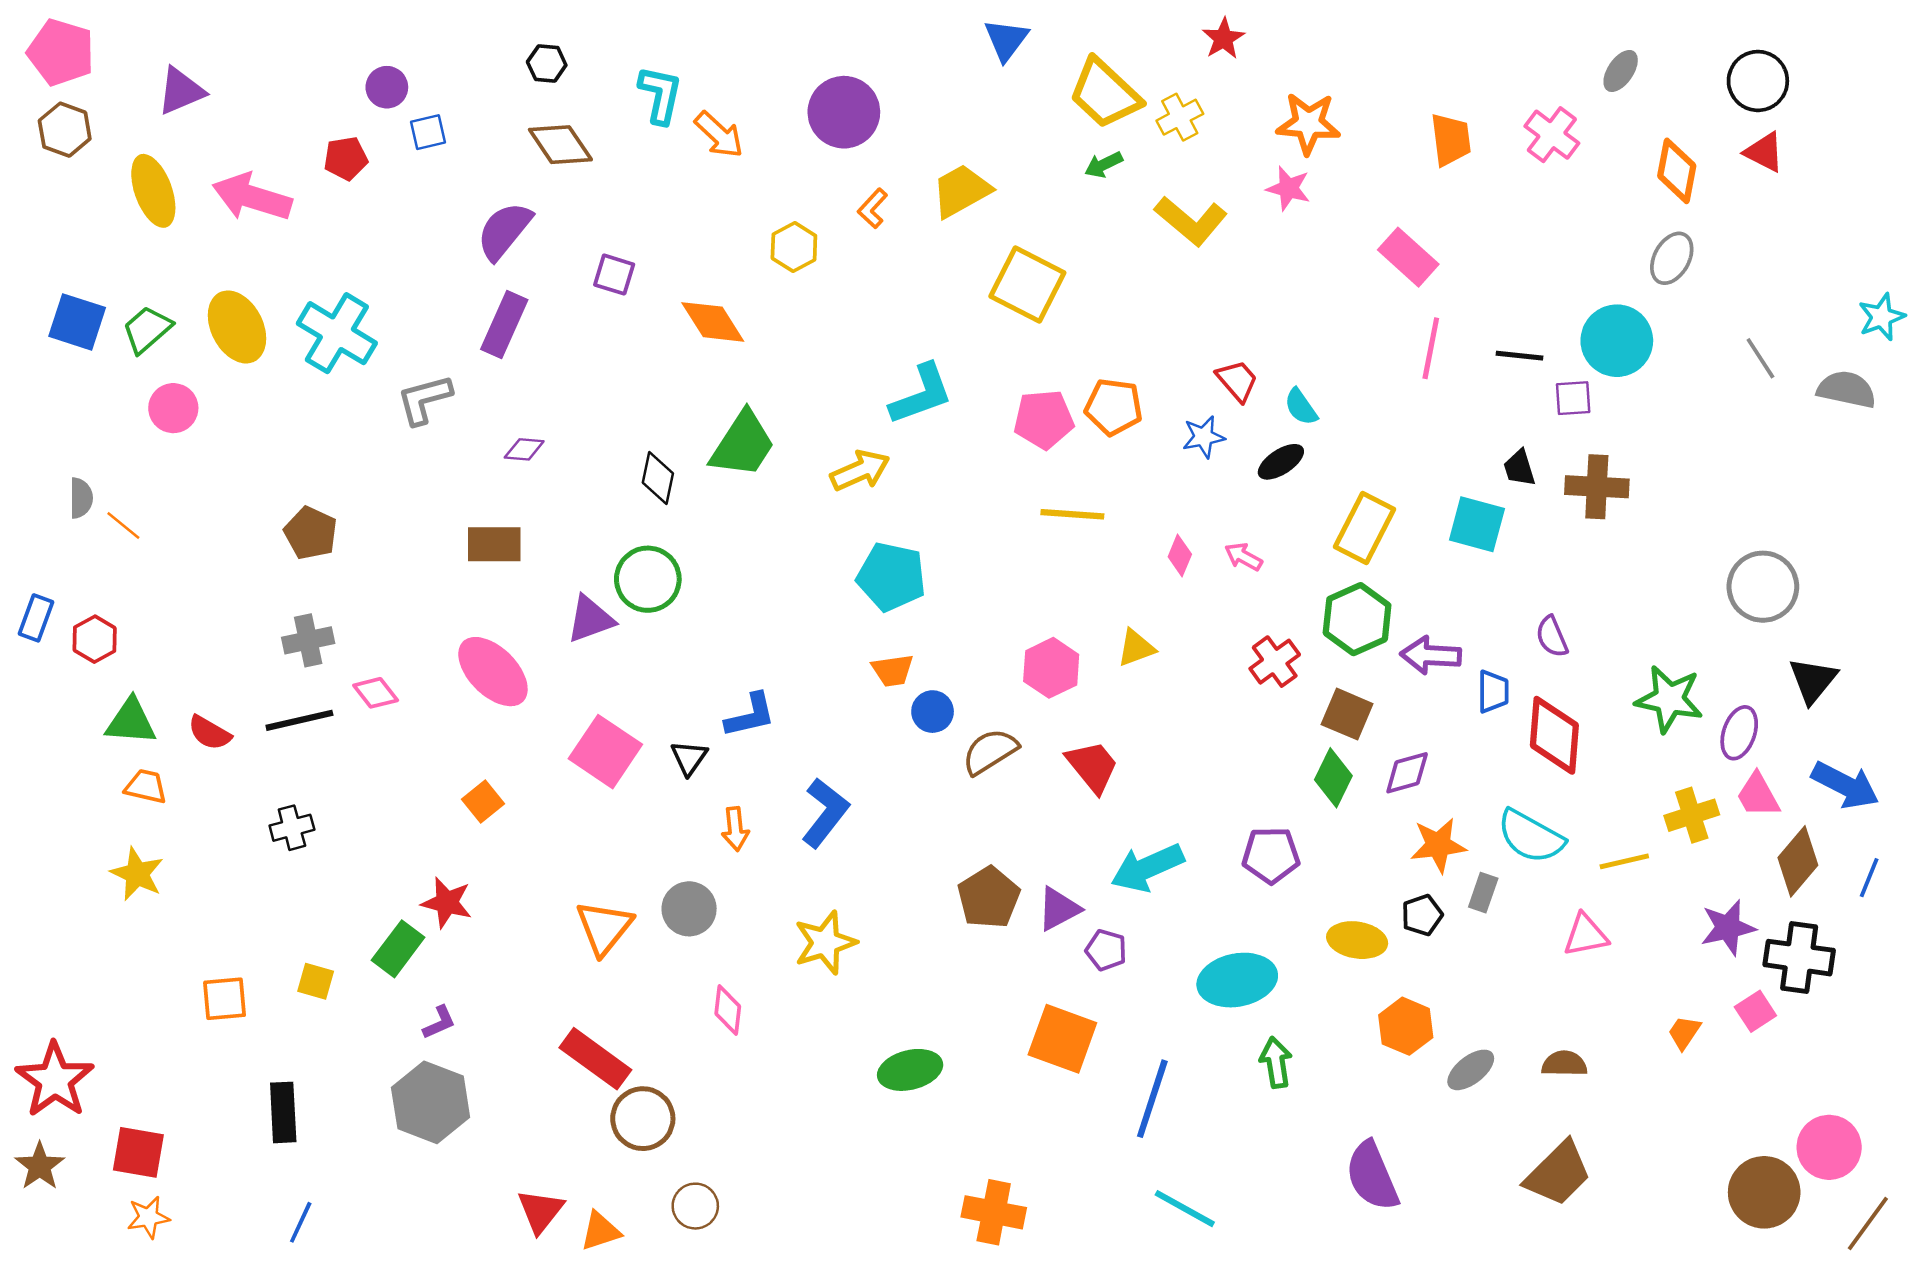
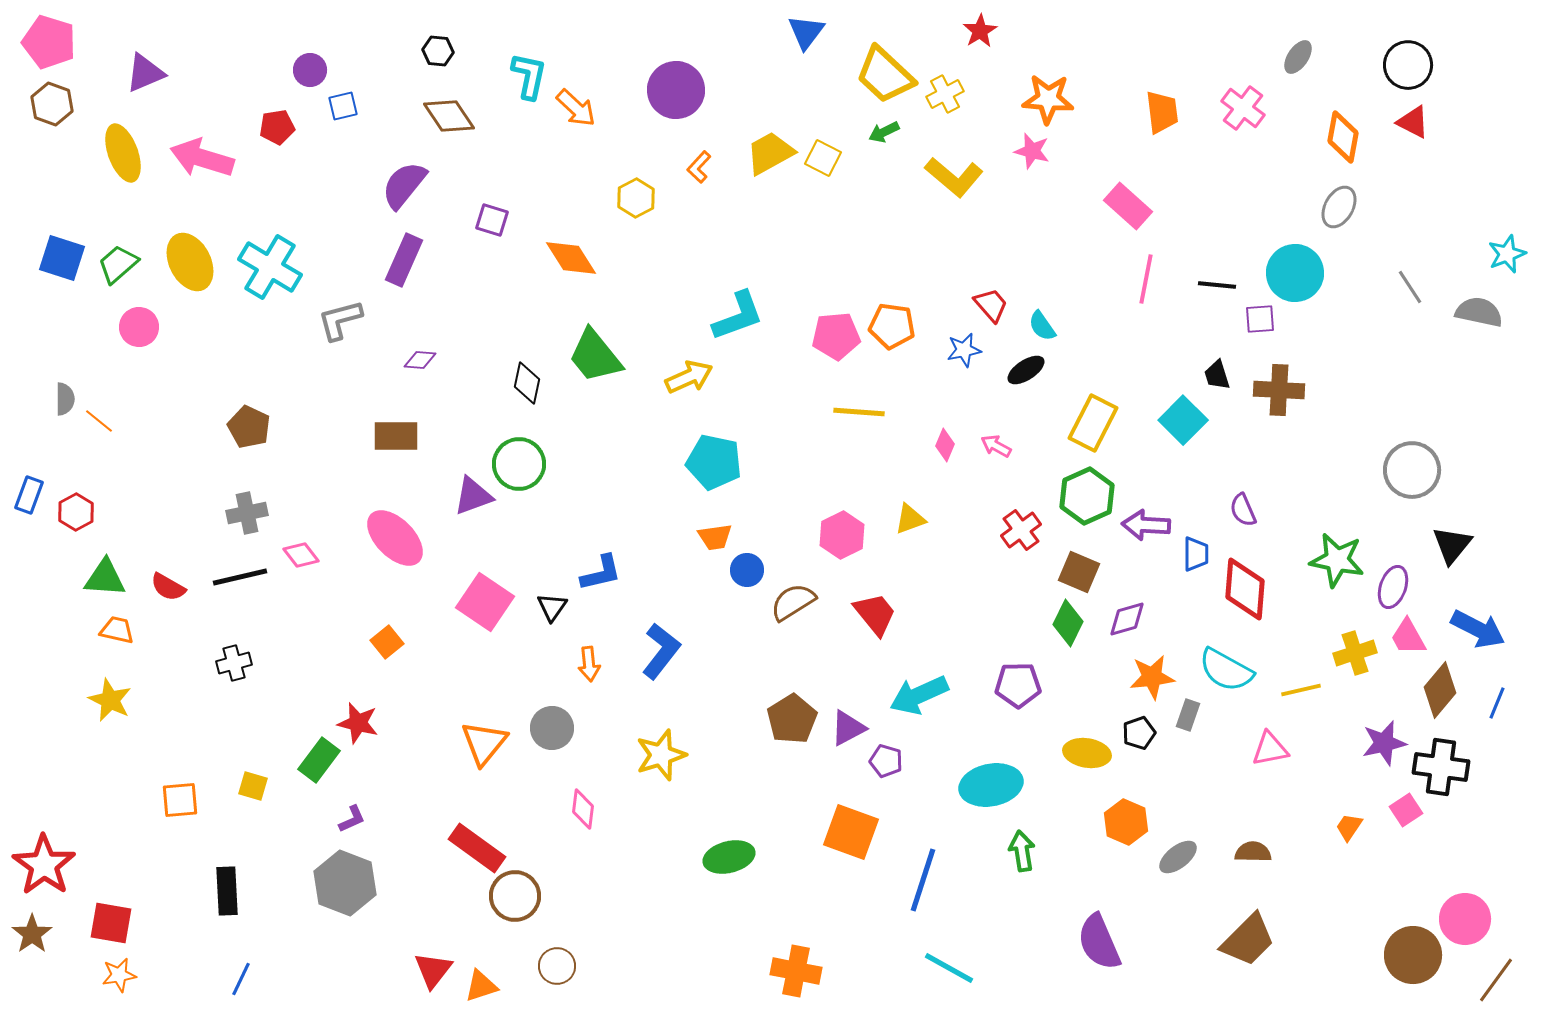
yellow square: (1027, 284) -> (823, 158), moved, size x0.6
green trapezoid: (743, 444) -> (595, 356), turned 108
cyan square: (1477, 524) -> (1183, 420), turned 30

